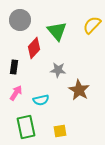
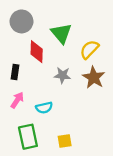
yellow semicircle: (92, 25) -> (89, 49), moved
red diamond: (34, 48) -> (37, 52), turned -40
brown star: (79, 90) -> (94, 77), moved

